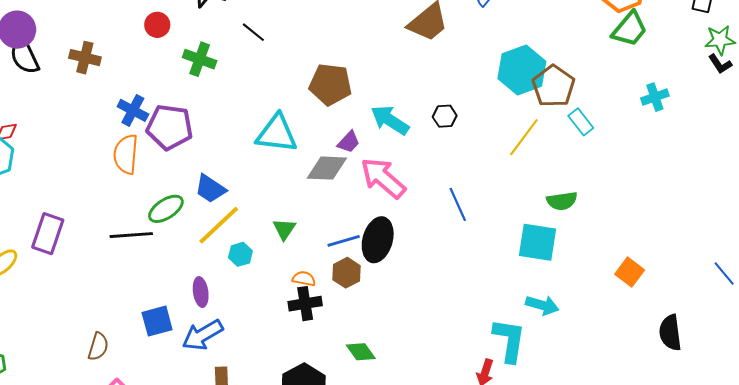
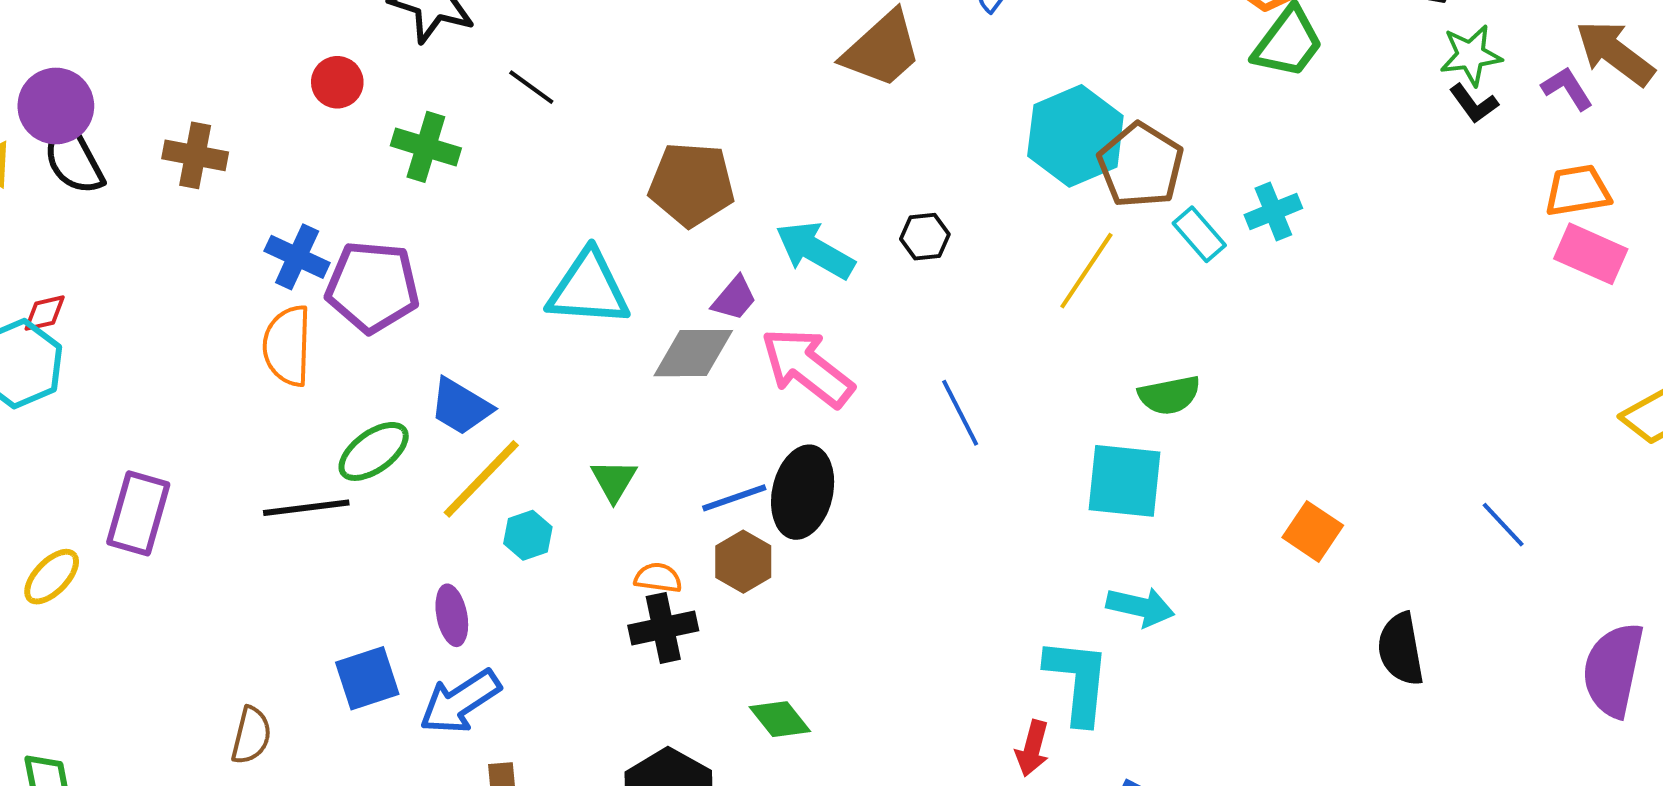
cyan cross: (655, 97) -> (1273, 211), moved

